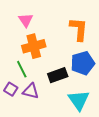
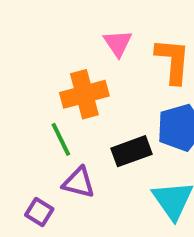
pink triangle: (26, 20) -> (118, 43), moved
purple square: (11, 89) -> (39, 212), moved

